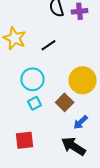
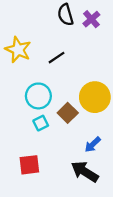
purple cross: (80, 11) -> (91, 19), turned -35
brown square: (64, 102) -> (68, 113), moved

